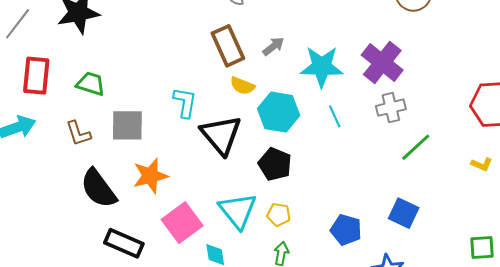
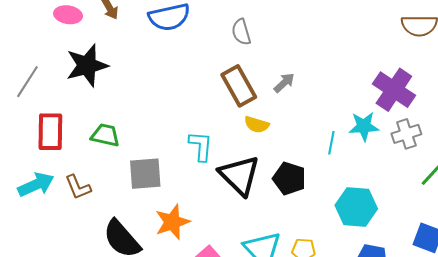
cyan star: (322, 67) -> (364, 126), moved, size x0.7
cyan hexagon: (279, 112) -> (356, 207), moved
cyan line: (335, 116) -> (331, 143), moved, turned 40
brown L-shape: (78, 133) -> (78, 187), moved
black pentagon: (275, 164) -> (289, 178), moved

